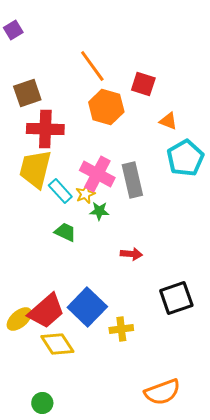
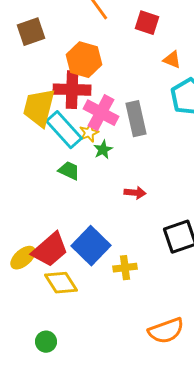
orange hexagon: (106, 107) -> (84, 60), moved
red cross: (45, 129) -> (72, 90), moved
cyan rectangle: (60, 191) -> (64, 130), size x1.5
green star: (99, 211) -> (103, 150), turned -30

